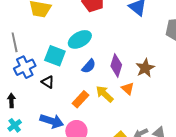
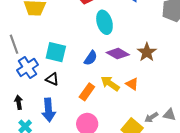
cyan ellipse: (80, 39) -> (104, 22), moved, turned -70
purple diamond: (116, 65) -> (118, 54), turned -70
orange triangle: (128, 89) -> (132, 84), moved
blue arrow: (52, 121) -> (48, 110), moved, turned 75

